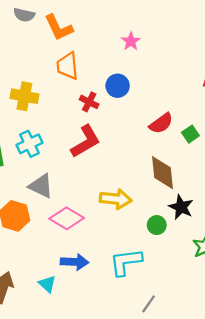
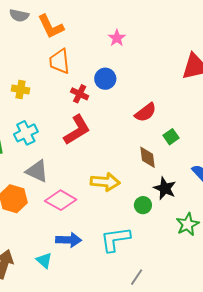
yellow cross: (24, 96) -> (21, 90), size x0.7
green square: (190, 134) -> (171, 137), moved
brown diamond: (163, 173) -> (148, 157), size x0.7

